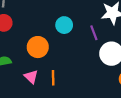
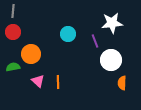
orange circle: (38, 47) -> (31, 54), moved

